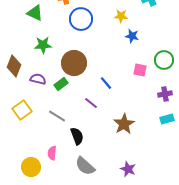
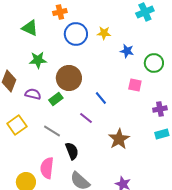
yellow star: (121, 16) -> (104, 33), moved
green circle: (164, 60) -> (154, 63), moved
pink semicircle: (52, 153) -> (47, 168), size x1.5

